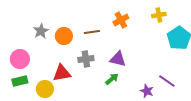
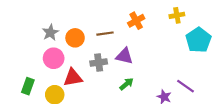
pink circle: (20, 59) -> (54, 58), moved
purple triangle: (118, 59) -> (124, 56), moved
green rectangle: (20, 81) -> (28, 86), turned -56

